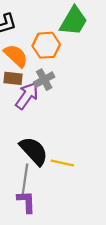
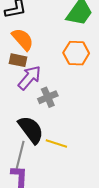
orange hexagon: (46, 45) -> (76, 53), moved
gray cross: (44, 80) -> (48, 97), moved

